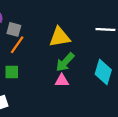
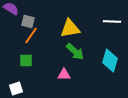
green arrow: (65, 62) -> (75, 52), turned -90
pink triangle: (62, 81) -> (64, 74), moved

